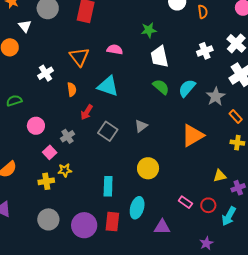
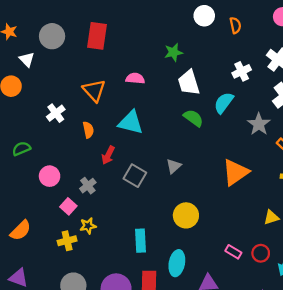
cyan semicircle: (187, 88) -> (224, 103), moved

